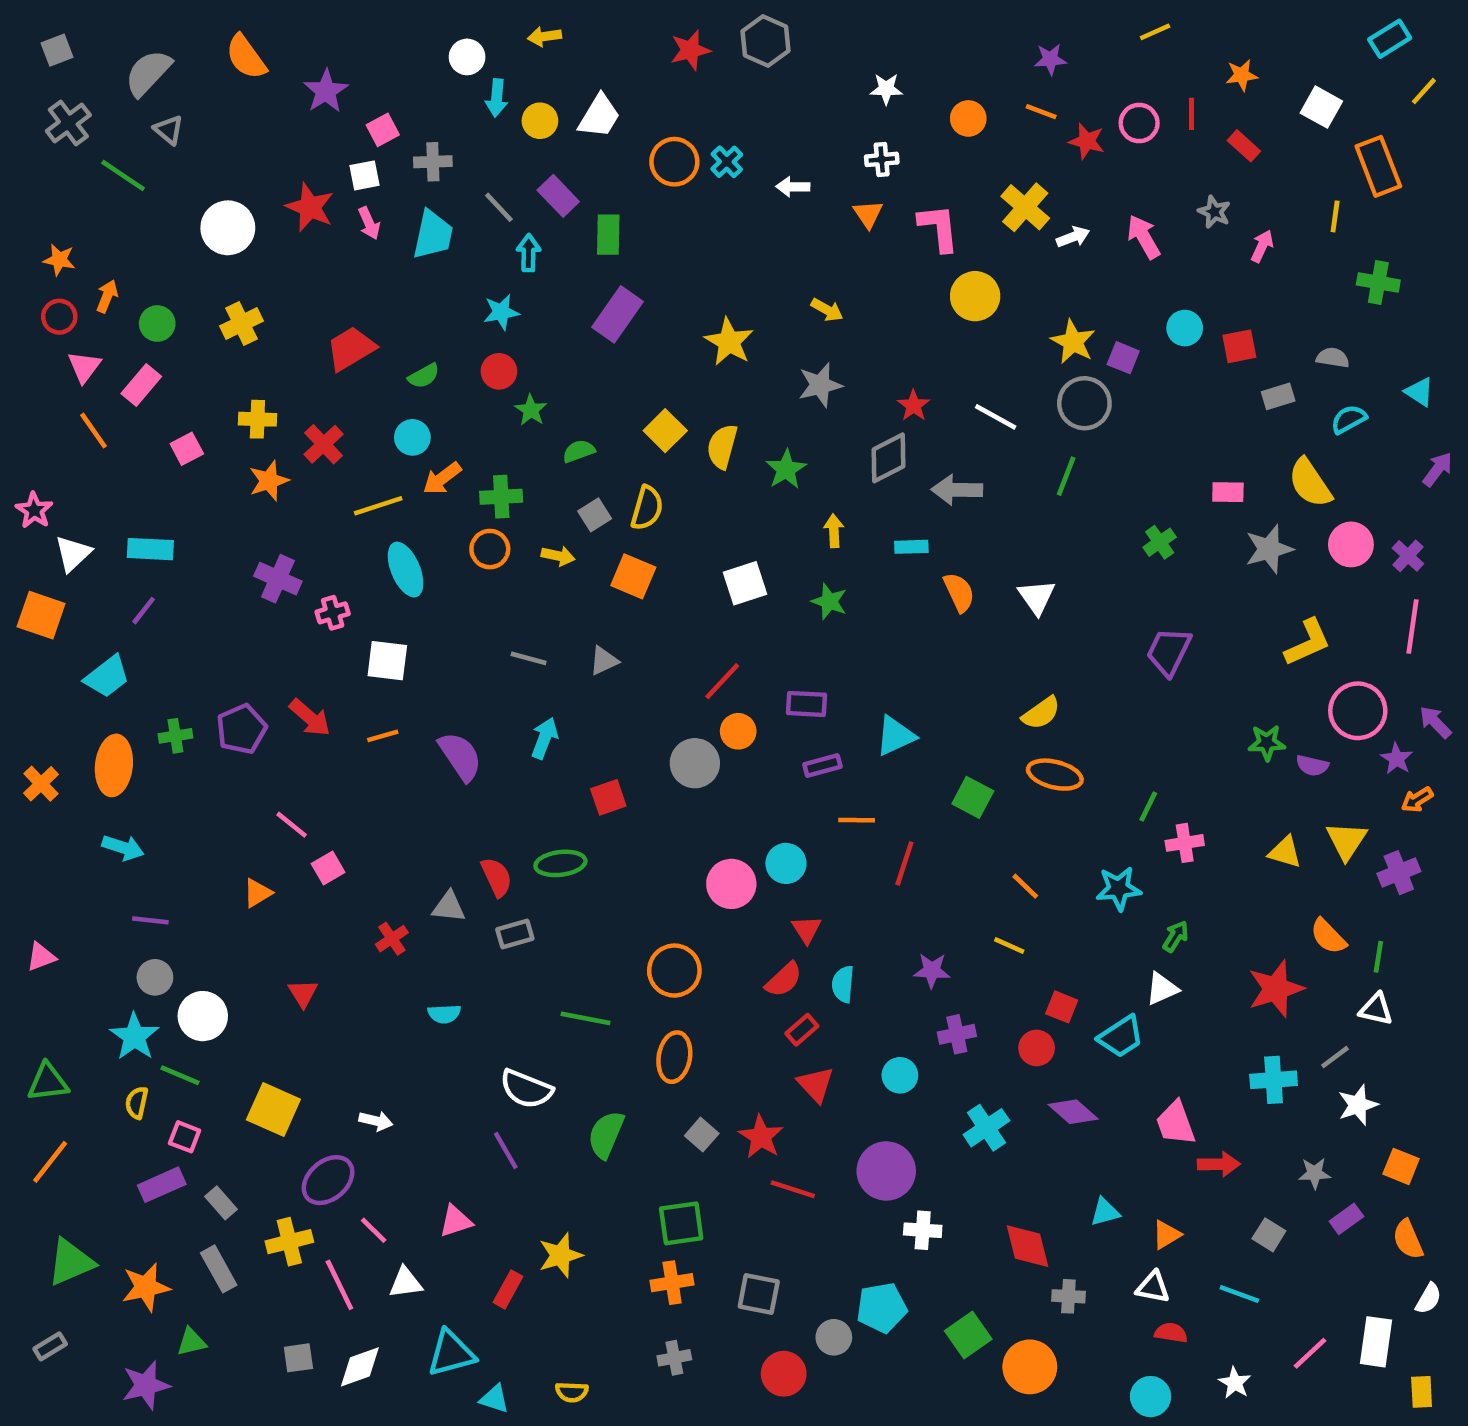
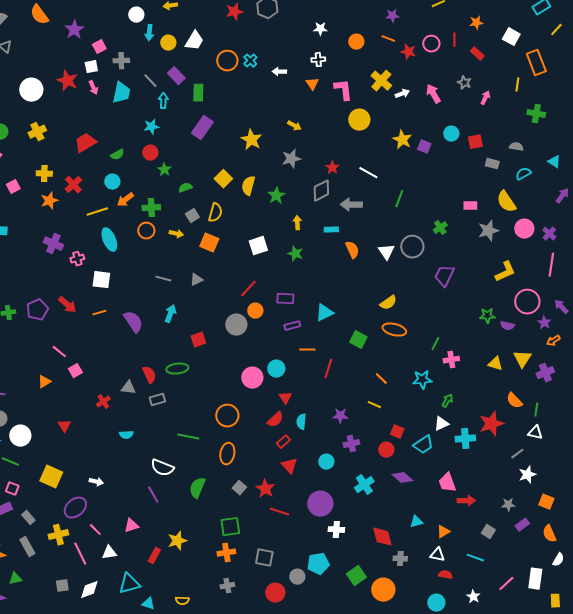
gray rectangle: (1278, 396) -> (492, 164), turned 32
gray circle: (1084, 403) -> (412, 247), moved
cyan cross: (1274, 1080) -> (465, 439), moved

